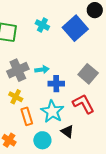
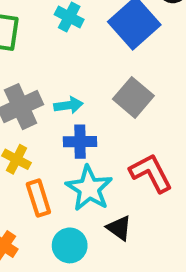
gray square: (88, 74) -> (133, 97), moved
blue cross: (56, 84) -> (80, 142), moved

